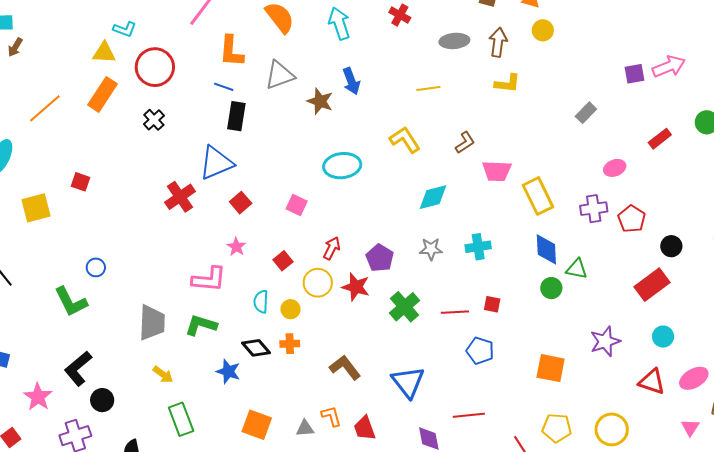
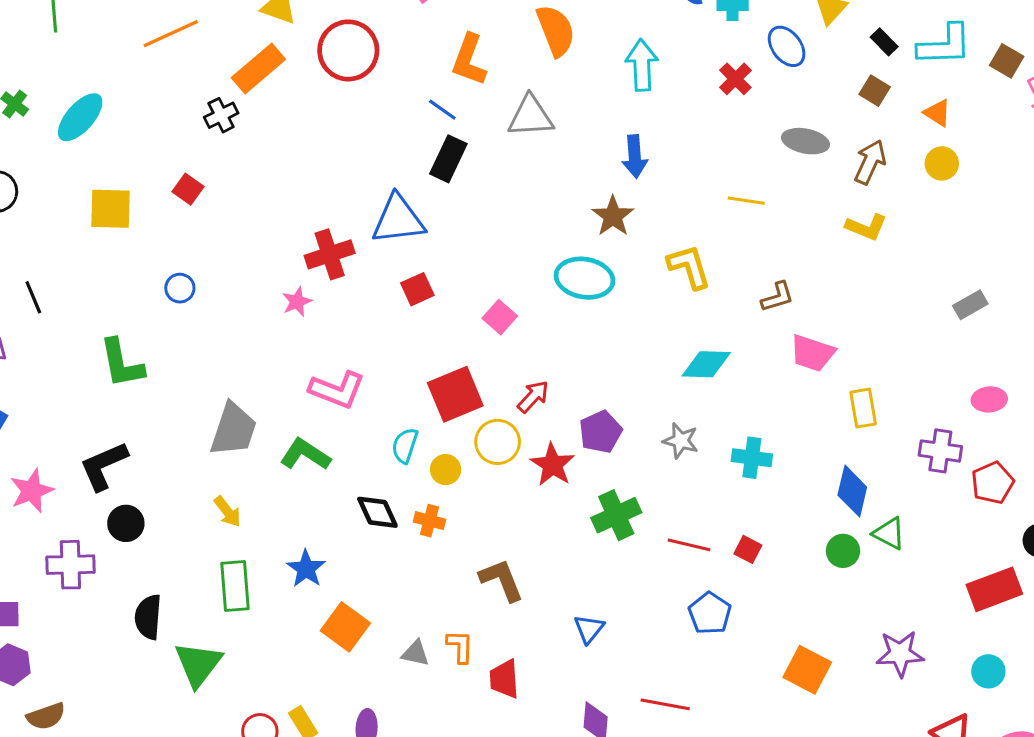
brown star: (320, 101) -> (613, 216), moved
orange line: (45, 108) -> (171, 34), moved
black cross: (154, 120) -> (221, 115), moved
yellow rectangle: (538, 196) -> (863, 408), size x0.7
pink star: (236, 247) -> (297, 302), moved
red square: (283, 261) -> (455, 394), size x1.8
blue circle: (96, 267) -> (180, 288), moved
blue star: (228, 371) -> (306, 569), moved
blue triangle: (408, 382) -> (589, 629), size x0.6

